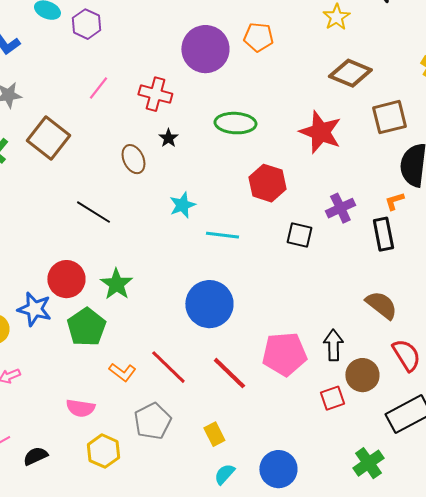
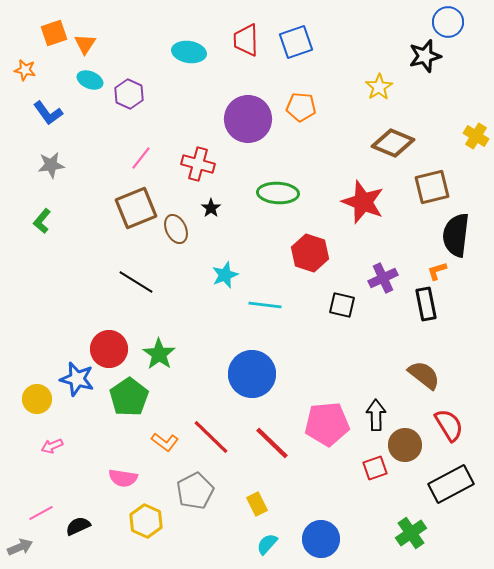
brown square: (48, 138) -> (136, 208), moved, turned 30

